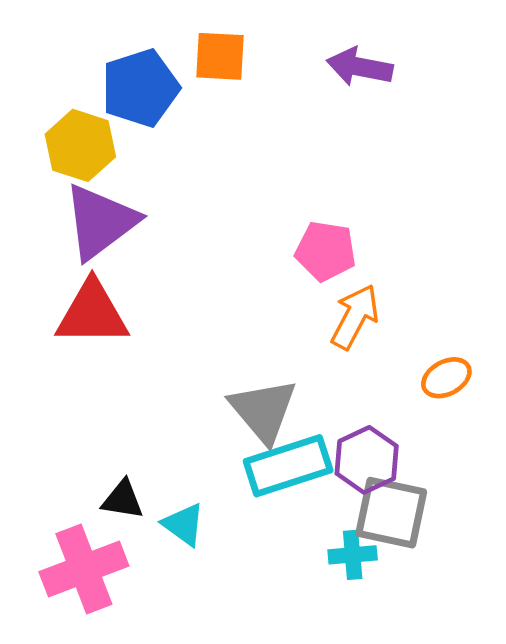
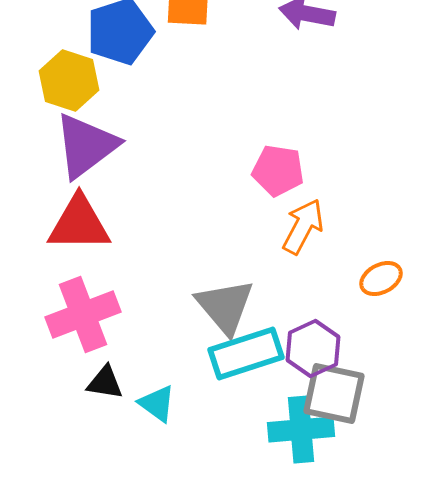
cyan cross: (353, 555) -> (301, 430), size x1.6
pink cross: (84, 569) -> (83, 315), moved

